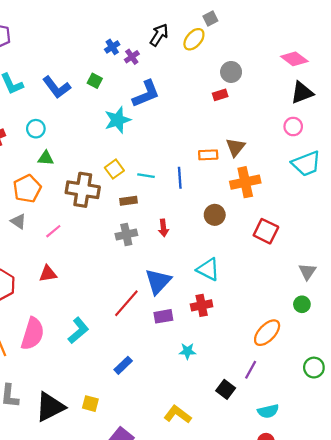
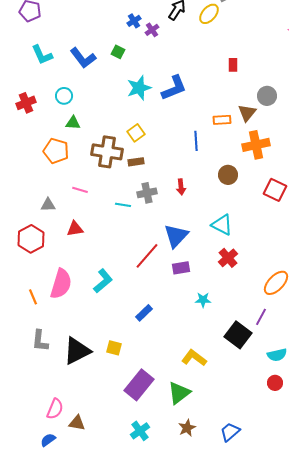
gray circle: (231, 72) -> (267, 96), moved
blue L-shape: (146, 94) -> (174, 88), moved
red rectangle: (220, 95) -> (233, 65), turned -72
cyan line: (146, 176) -> (123, 205), moved
orange pentagon: (27, 189) -> (56, 151), turned -30
brown rectangle: (129, 201) -> (136, 162), moved
gray triangle: (18, 221) -> (48, 205), moved, turned -35
pink line: (53, 231) -> (80, 190), turned 56
red cross: (202, 305) -> (228, 258), moved, turned -30
black square: (226, 389) -> (238, 335), size x1.5

